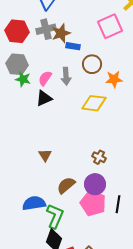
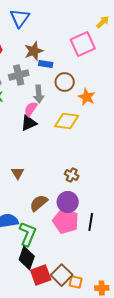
gray cross: (46, 29) -> (19, 75), moved
pink semicircle: (45, 78) -> (31, 109), moved
orange star: (114, 79) -> (87, 97), turned 30
black triangle: (44, 98) -> (29, 123), moved

